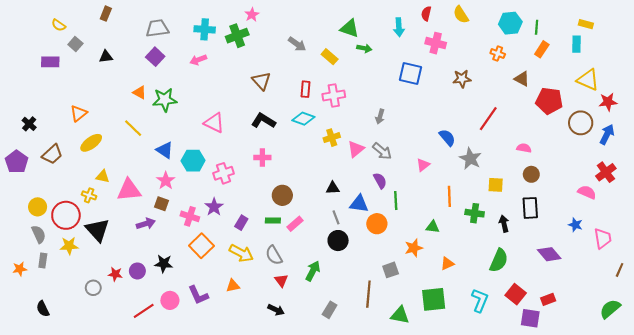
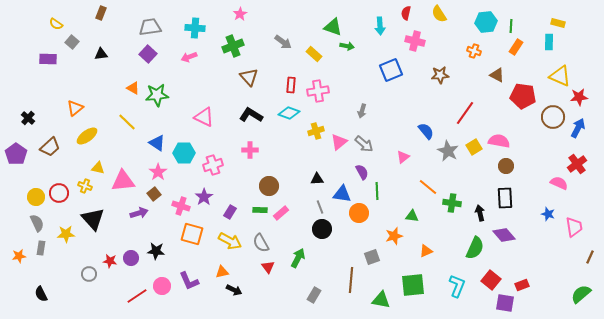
green cross: (237, 36) -> (233, 46), moved
blue square: (410, 73) -> (391, 70), turned -35
pink semicircle: (524, 148) -> (499, 141), size x1.5
yellow square: (496, 185) -> (474, 147), moved, turned -35
orange line: (449, 196) -> (428, 187), turned -48
brown square: (162, 204) -> (154, 194), turned 32
red circle: (66, 215) -> (59, 193), moved, size x0.7
orange square: (201, 246) -> (192, 234), turned -30
purple diamond: (549, 254) -> (504, 235), moved
black arrow: (276, 310) -> (234, 290), moved

